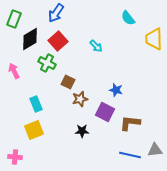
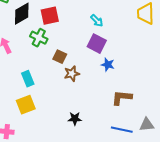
red square: (58, 41) -> (50, 16), turned 30
cyan arrow: (96, 46) -> (97, 21), moved
purple square: (105, 112) -> (97, 44), moved
black star: (82, 131) -> (75, 119), moved

